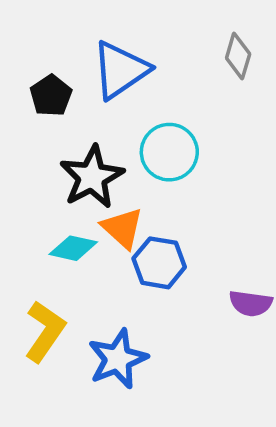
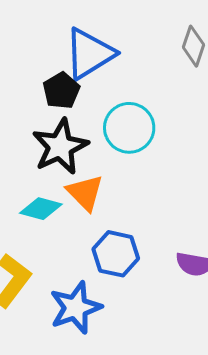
black pentagon: (51, 96) -> (61, 91), moved
blue hexagon: (159, 263) -> (116, 254), moved

